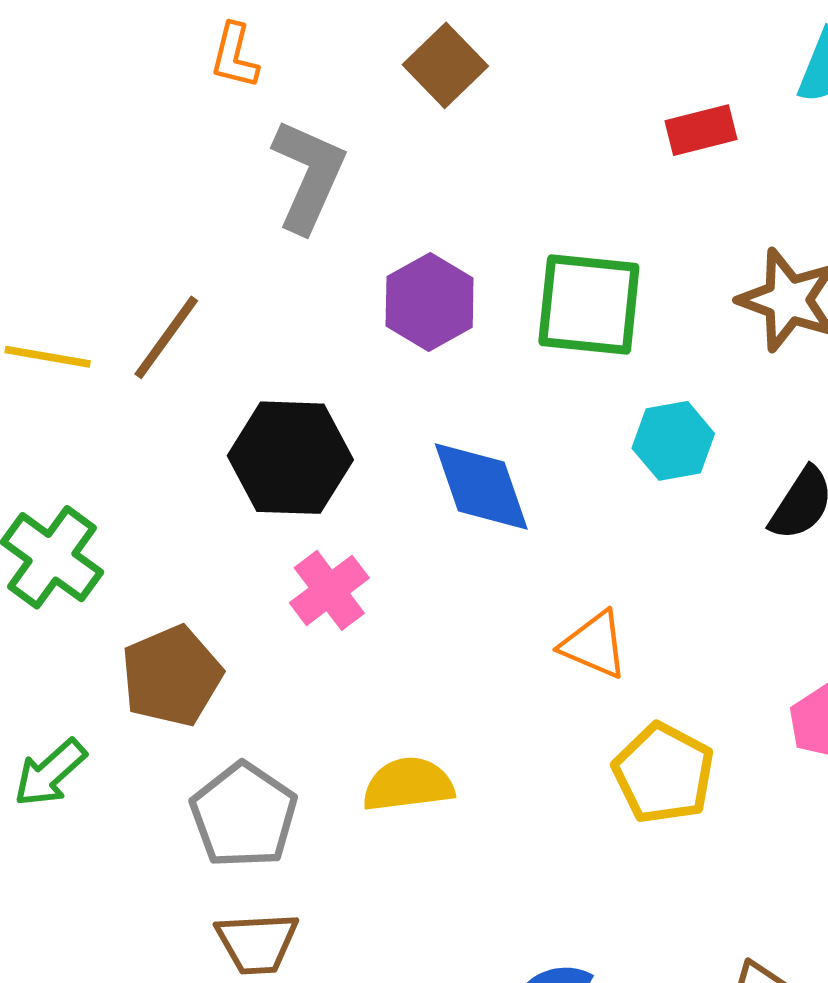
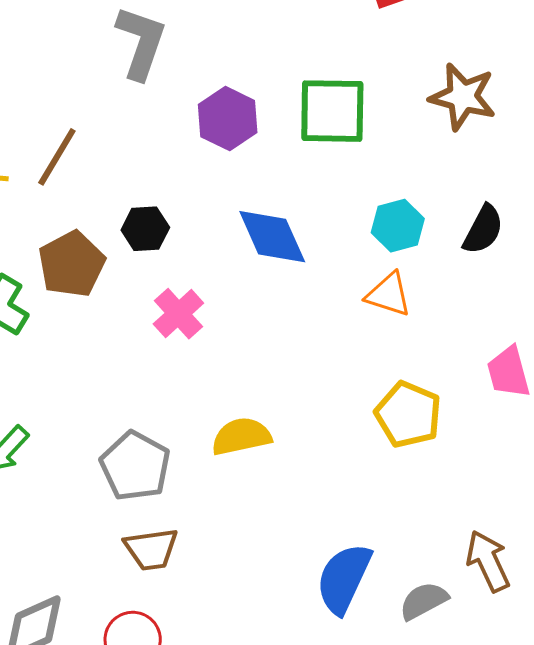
cyan hexagon: (673, 441) -> (398, 226), moved
black hexagon: (290, 458) -> (145, 229), size x0.6
orange triangle: (594, 645) -> (389, 294), moved
brown pentagon: (172, 676) -> (72, 264), moved

